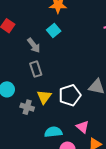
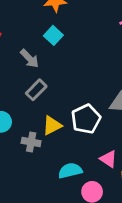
gray rectangle: (36, 69) -> (36, 90), turned 70
yellow triangle: (44, 97) -> (52, 125), turned 35

